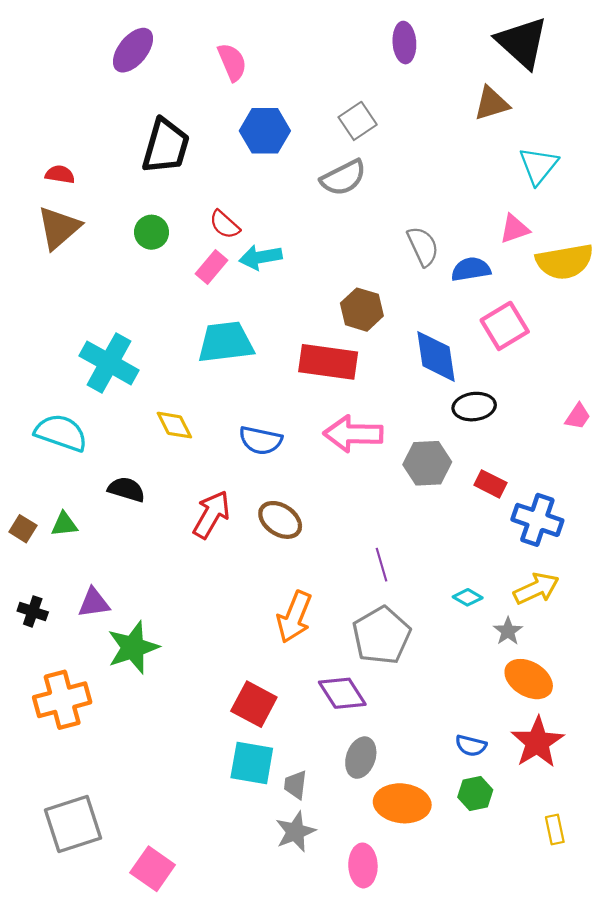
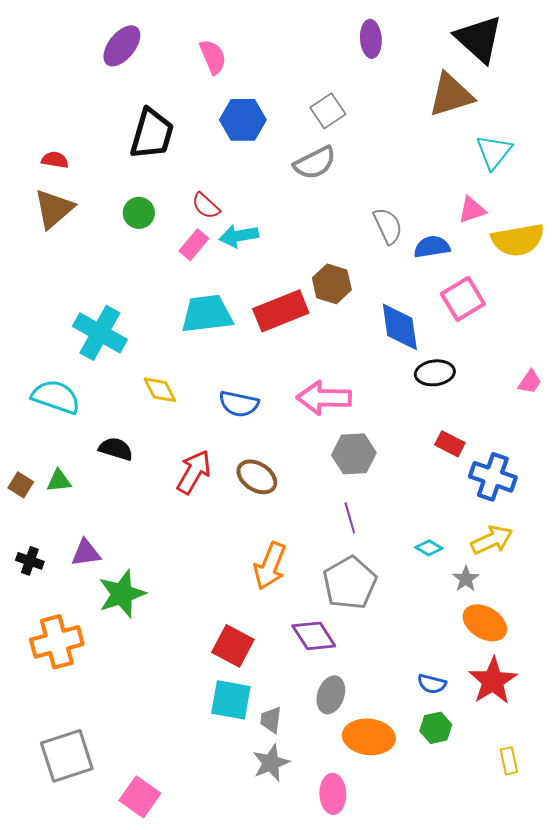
brown triangle: (492, 104) -> (451, 95), size x1.4
red rectangle: (328, 362) -> (281, 311), moved, turned -30
gray hexagon: (427, 463) -> (354, 454), moved

